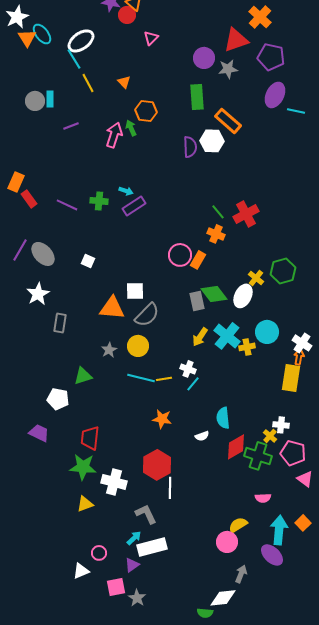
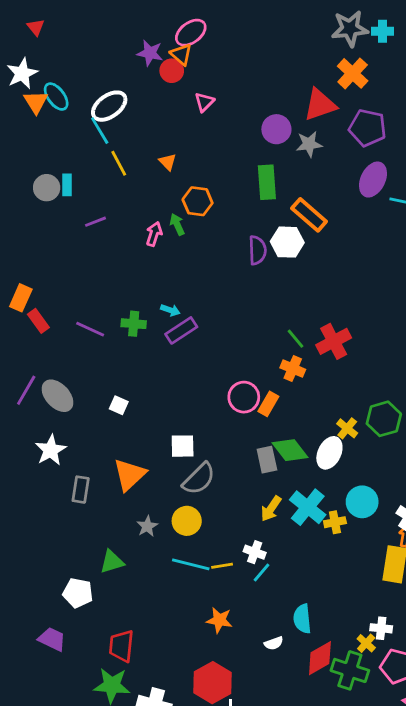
pink arrow: (114, 135) -> (154, 234), size x0.7
orange triangle: (112, 308) -> (130, 475), moved, turned -48

